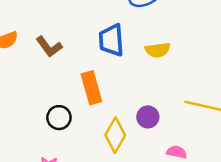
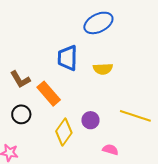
brown L-shape: (49, 47) -> (20, 79), moved
orange rectangle: (91, 88) -> (49, 94), turned -30

